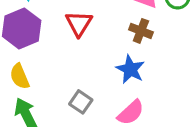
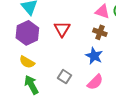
yellow semicircle: (20, 76) -> (27, 62), turned -35

